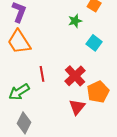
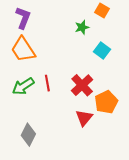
green arrow: (19, 92) -> (23, 86), moved

